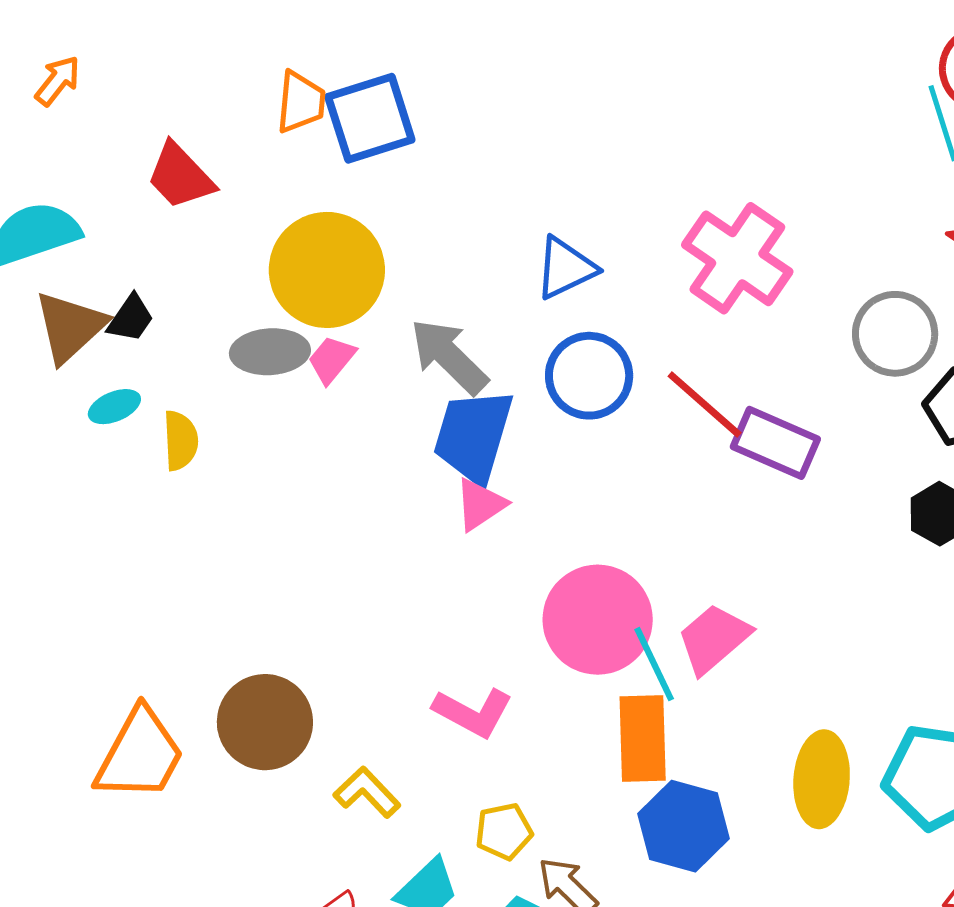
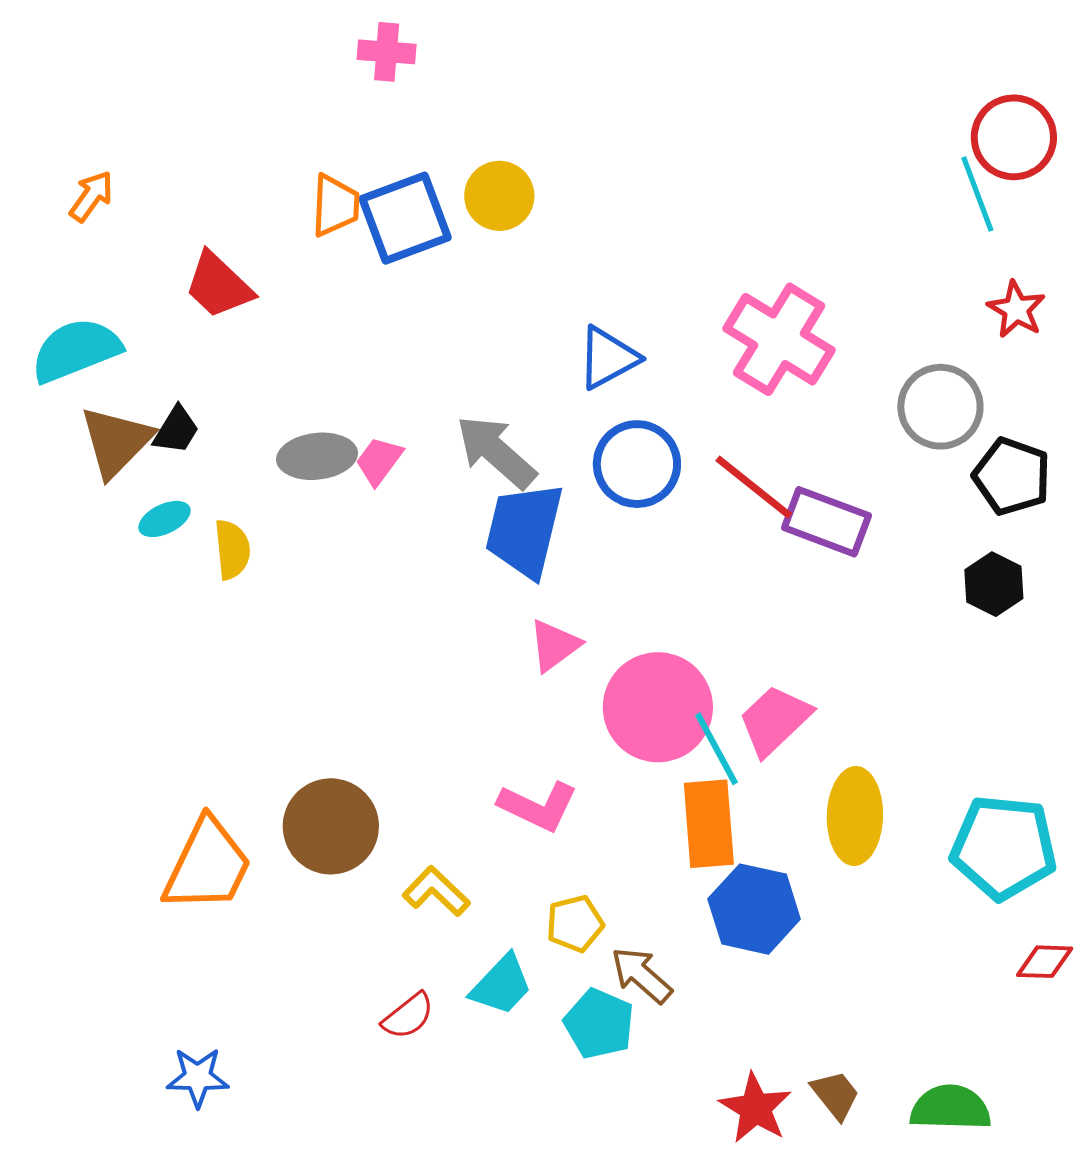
yellow circle: (327, 270) -> (499, 196), moved, size x0.6
pink triangle: (480, 504) -> (554, 645), moved
yellow ellipse: (822, 779) -> (855, 816), moved

